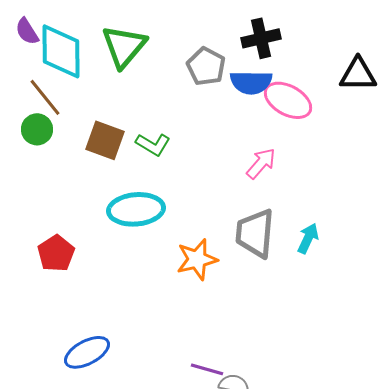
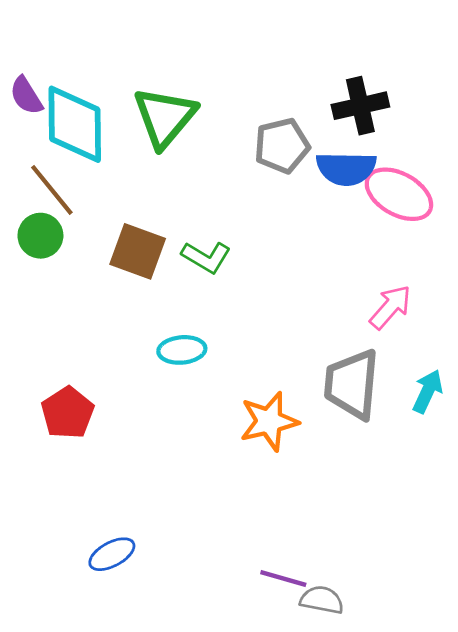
gray pentagon: (206, 66) -> (282, 146), turned 30
pink arrow: (261, 163) -> (390, 307), moved
cyan ellipse: (136, 209) -> (182, 350), size x0.6
blue ellipse: (87, 352) -> (112, 554), size x0.7

